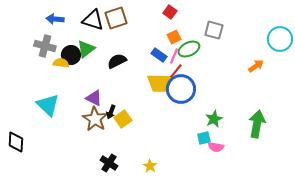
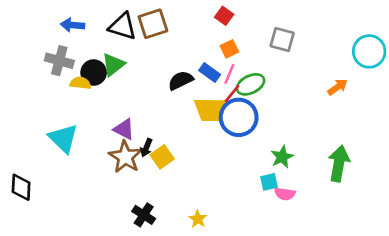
green ellipse: (189, 49) -> (250, 84), moved
black semicircle: (117, 61) -> (181, 80), moved

